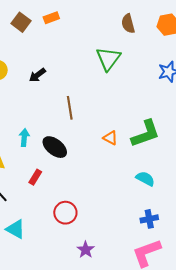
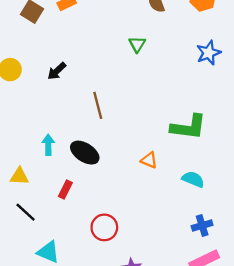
green triangle: (108, 59) -> (137, 44), size x0.6
green L-shape: (146, 134) -> (188, 127), turned 32
orange triangle: (110, 138) -> (149, 160), moved

